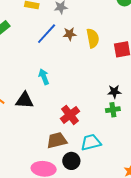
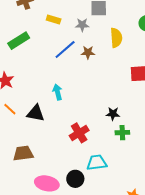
yellow semicircle: (93, 38) -> (116, 38), moved
black star: (114, 92) -> (113, 114), moved
brown trapezoid: (57, 140) -> (23, 153), moved

